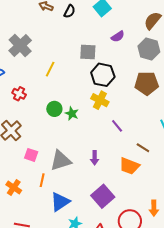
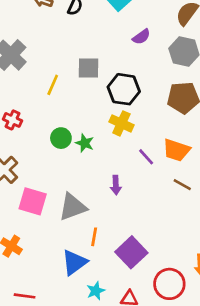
gray square: (88, 52) -> (88, 68), moved
pink square: (31, 155) -> (33, 201), size x1.5
purple arrow: (95, 158) -> (116, 185), moved
orange trapezoid: (129, 166) -> (176, 150), moved
orange line: (42, 180) -> (94, 237), moved

